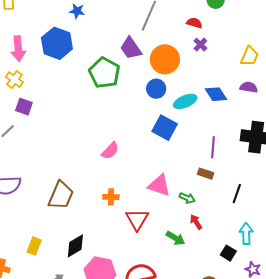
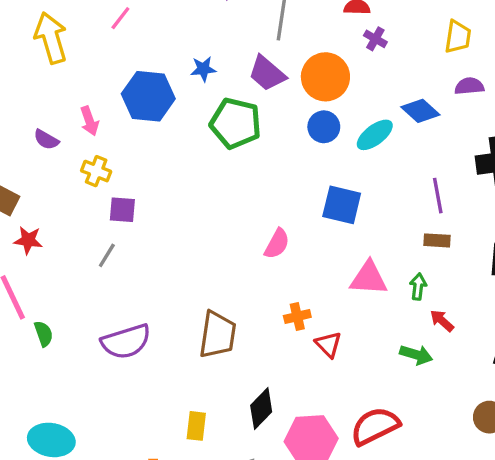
blue star: (77, 11) -> (203, 69), moved
pink arrow: (18, 49) -> (89, 121), size x0.7
blue square: (165, 128) -> (342, 205), moved
green arrow: (187, 198) -> (418, 287), turned -91
red triangle: (137, 219) -> (328, 344), moved, size x0.7

